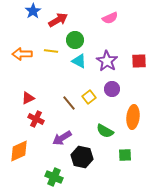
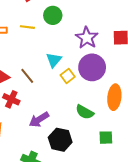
cyan triangle: (79, 61) -> (54, 60), moved, turned 42
purple circle: (112, 89) -> (92, 67), size x1.6
brown line: (69, 103) -> (27, 76), moved

